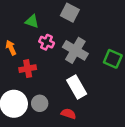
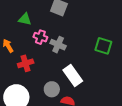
gray cross: (75, 50) -> (58, 45), moved, size x0.7
gray circle: (40, 103) -> (52, 89), moved

